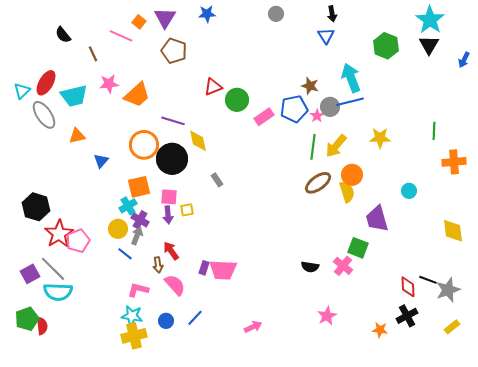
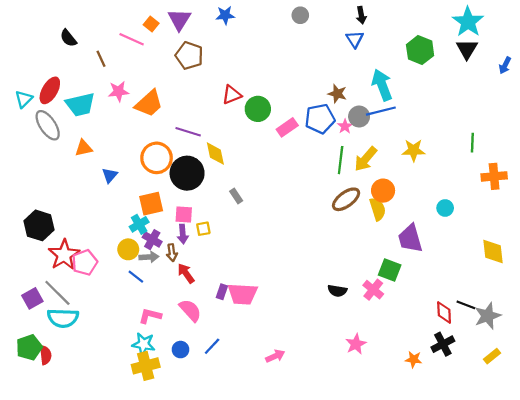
gray arrow: (137, 236) -> (149, 257), turned 66
brown arrow: (158, 265) -> (172, 253), moved

